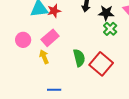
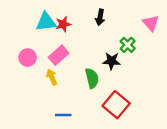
black star: (106, 13) -> (112, 61), moved
red square: (101, 64) -> (116, 105), moved

